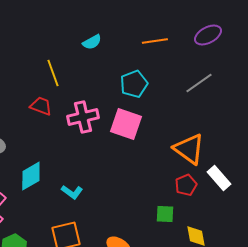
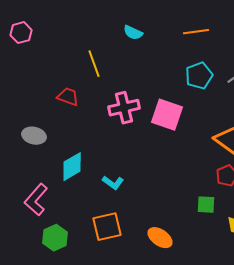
cyan semicircle: (92, 42) -> (133, 33), turned 54
cyan pentagon: (134, 84) -> (199, 76), moved
red trapezoid: (41, 106) -> (68, 97), moved

